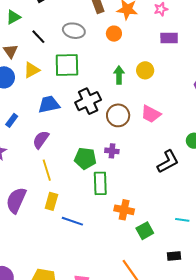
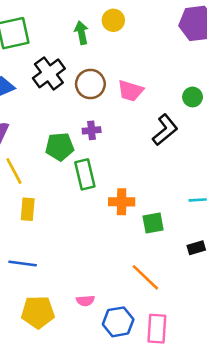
pink trapezoid: (151, 114) -> (131, 91), moved
blue line: (72, 221) -> (23, 264), moved
green square: (145, 231) -> (153, 223), turned 30

